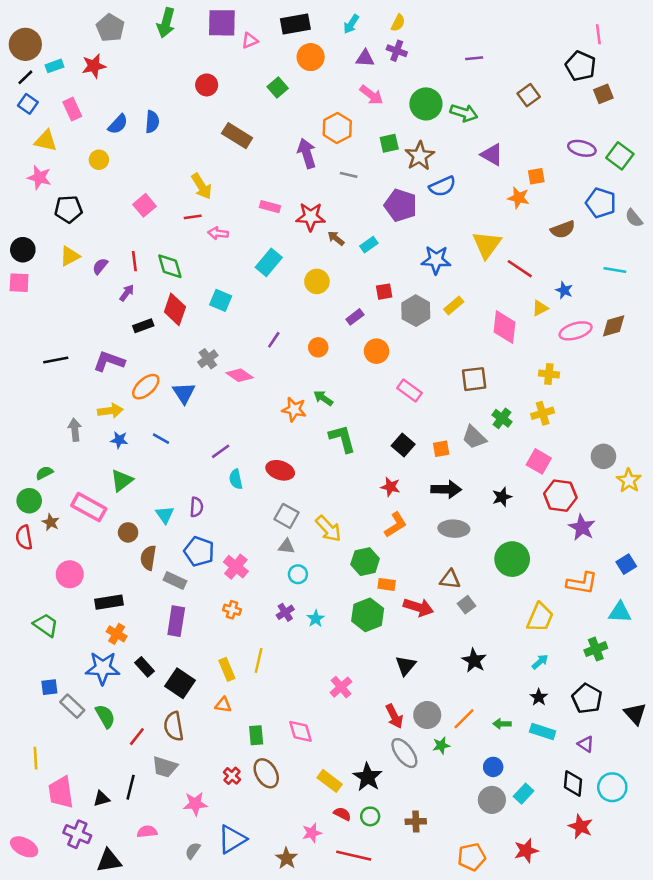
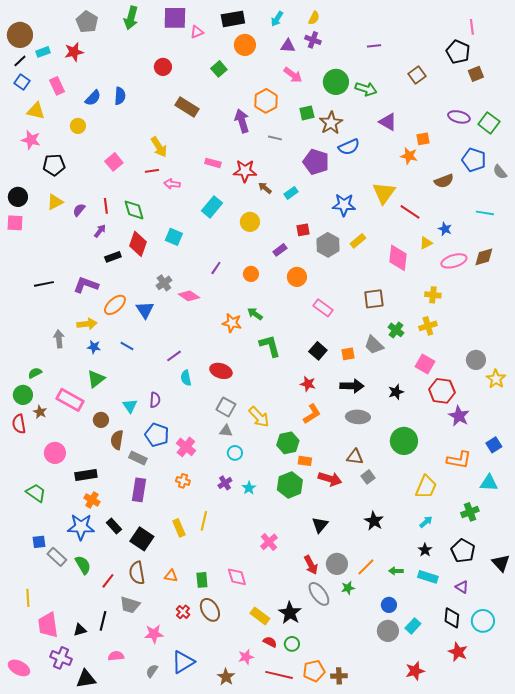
orange triangle: (223, 705) -> (171, 576), moved
brown cross: (416, 821) -> (339, 676), moved
orange pentagon: (472, 857) -> (314, 671), moved

